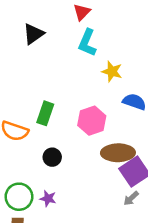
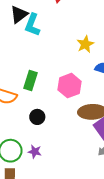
cyan L-shape: (87, 43) -> (32, 25), moved
yellow star: (112, 72) -> (85, 44), turned 30

